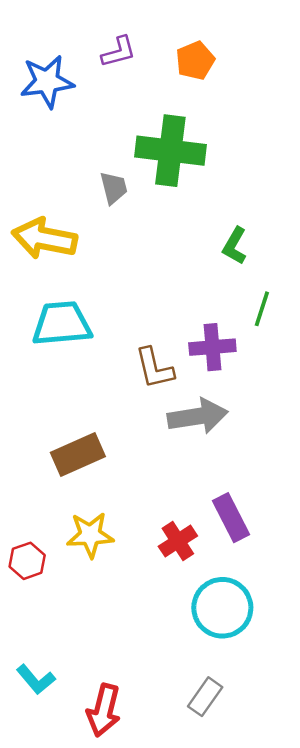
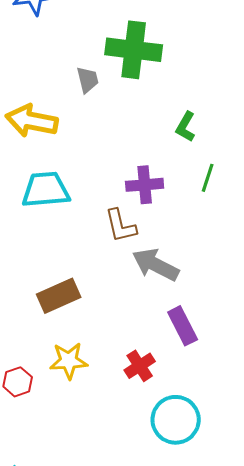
purple cross: (212, 347) -> (145, 185), moved
gray arrow: (198, 416) -> (156, 265), turned -144
purple rectangle: (231, 518) -> (183, 326), moved

